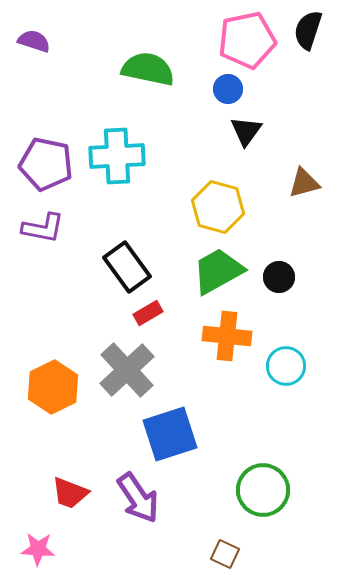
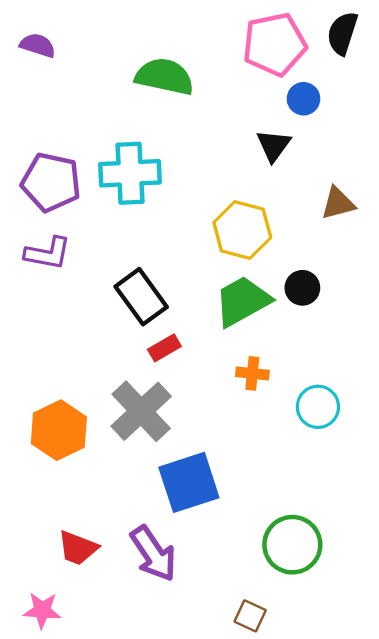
blue circle: (228, 89) -> (303, 99), moved
black circle: (279, 277) -> (302, 288), moved
orange cross: (227, 336) -> (252, 373), size x0.6

